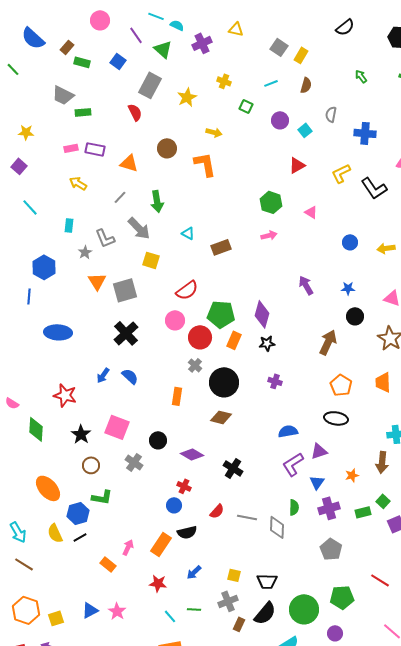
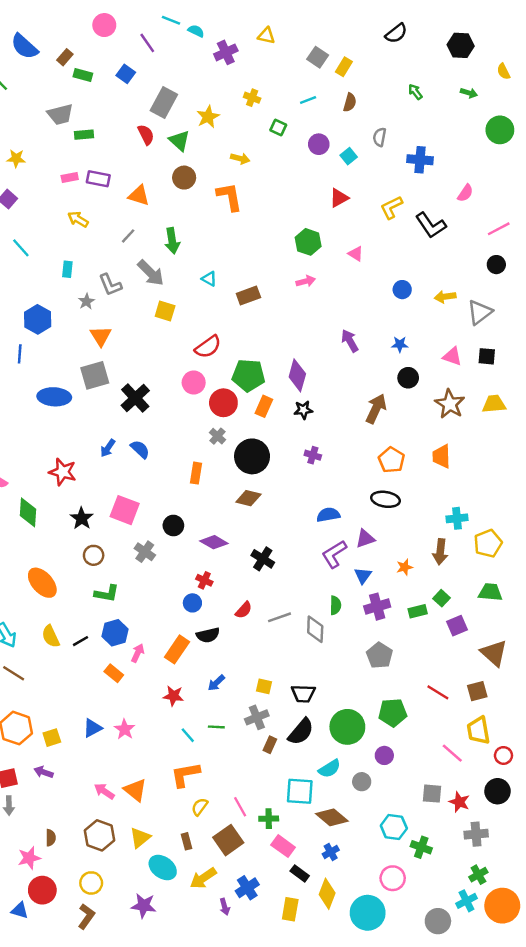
green triangle: (163, 49) -> (179, 141), moved
gray trapezoid: (63, 95) -> (60, 114), turned -40
gray square: (125, 290) -> (95, 375), moved
blue hexagon: (78, 513) -> (115, 633), moved
gray line: (247, 517) -> (279, 617), turned -30

